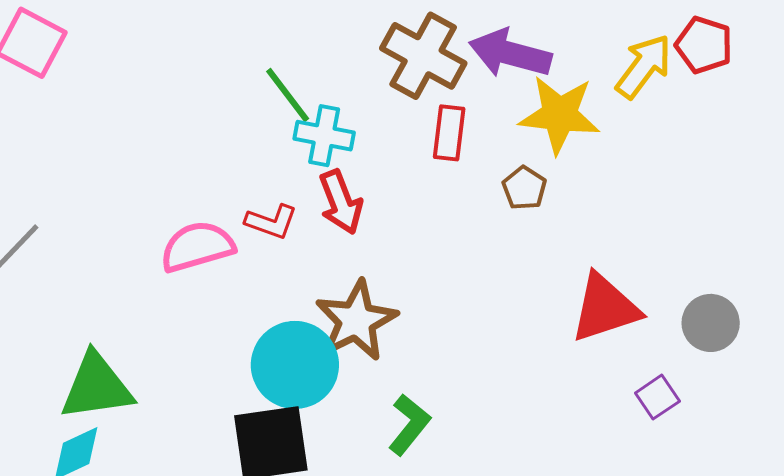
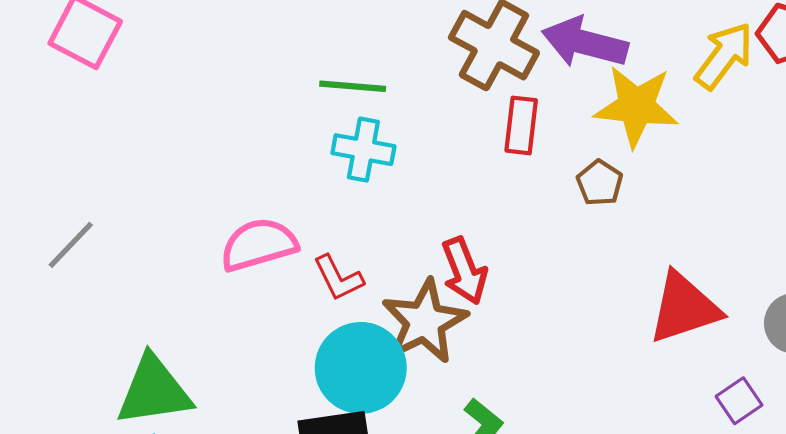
green line: (288, 95) -> (353, 86), turned -48
cyan cross: (324, 136) -> (363, 150), moved
red arrow: (341, 202) -> (464, 271), moved
red L-shape: (271, 222) -> (338, 278), moved, turned 44

